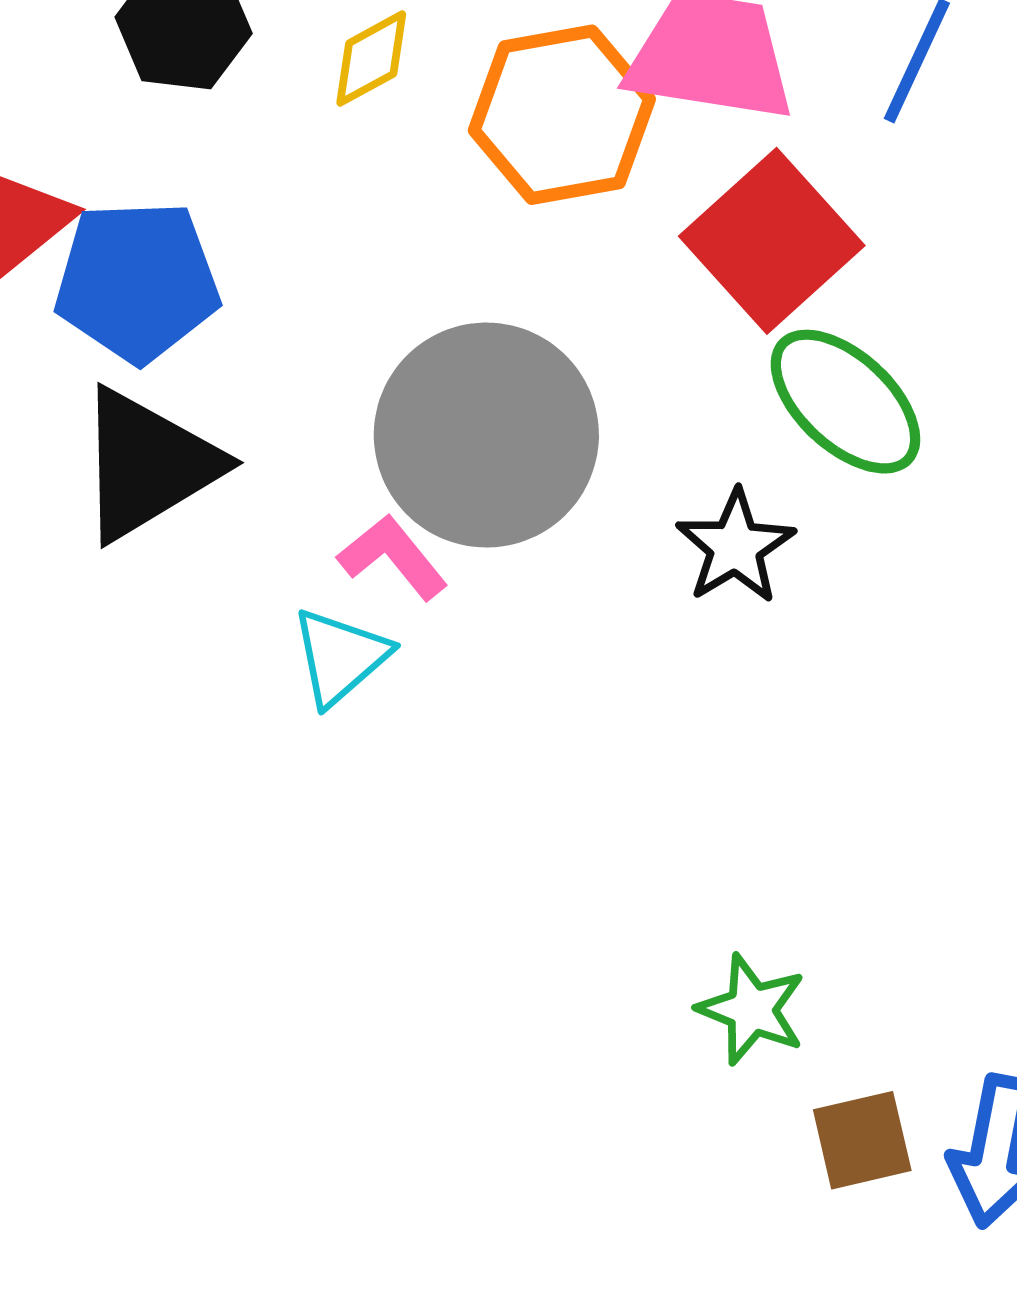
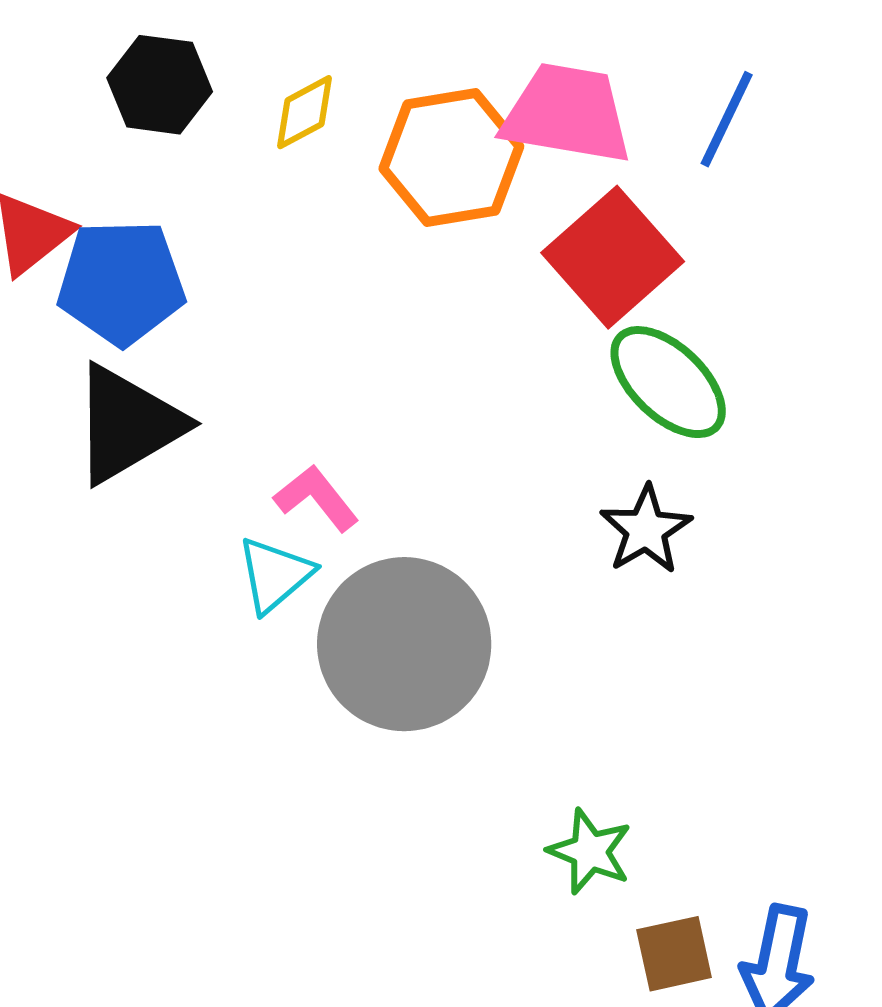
gray circle: (486, 435) -> (404, 644), moved
black star: (735, 547) -> (646, 530), moved

